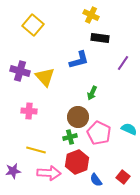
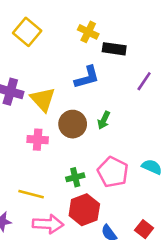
yellow cross: (91, 15) -> (88, 32), moved
pink cross: (29, 111) -> (38, 140), moved
brown circle: (78, 117) -> (73, 124), moved

